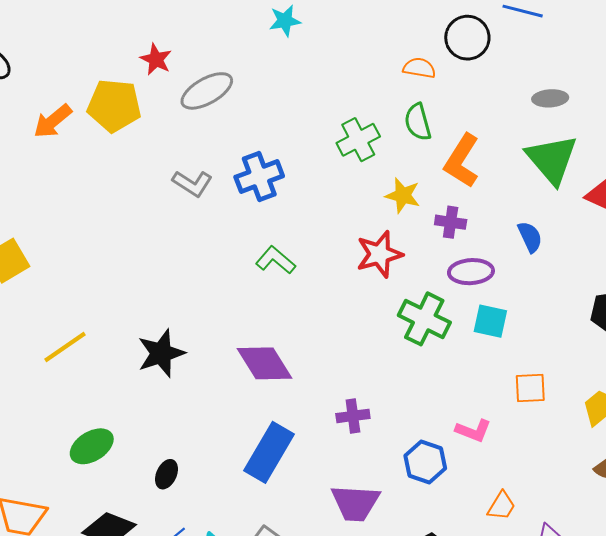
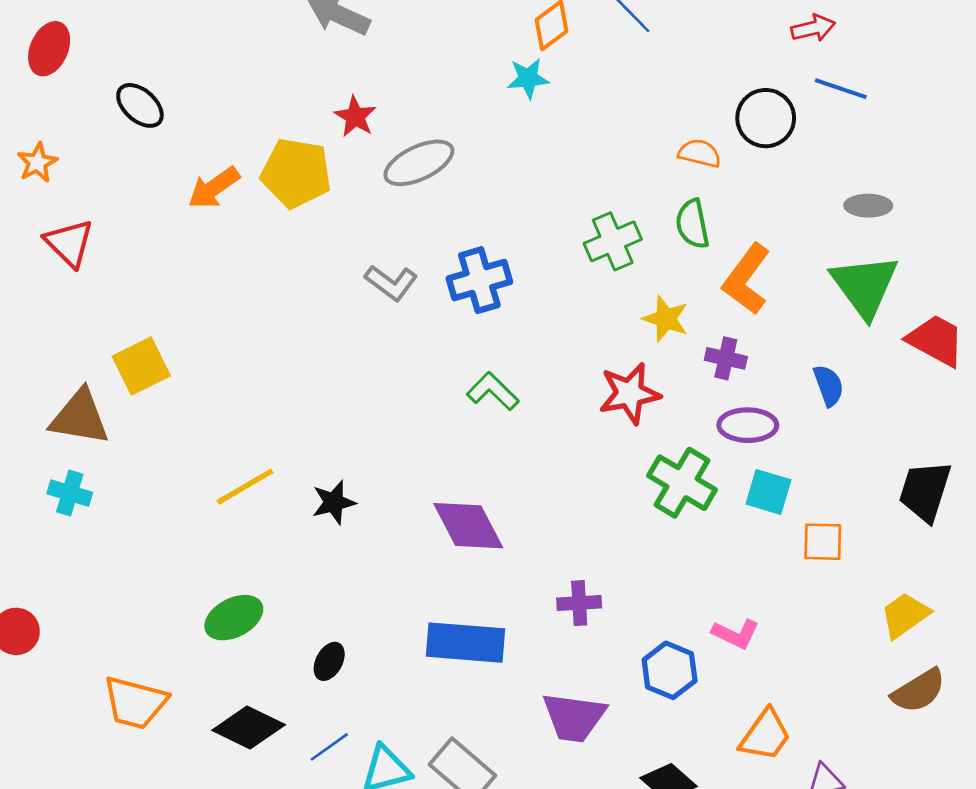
yellow line: (65, 347) -> (245, 487), moved
black star: (161, 353) -> (334, 502), size x0.7
orange square: (530, 388) -> (823, 542), moved
blue rectangle: (269, 452) -> (466, 643), turned 60
orange trapezoid: (502, 506) -> (765, 735), size x1.4

